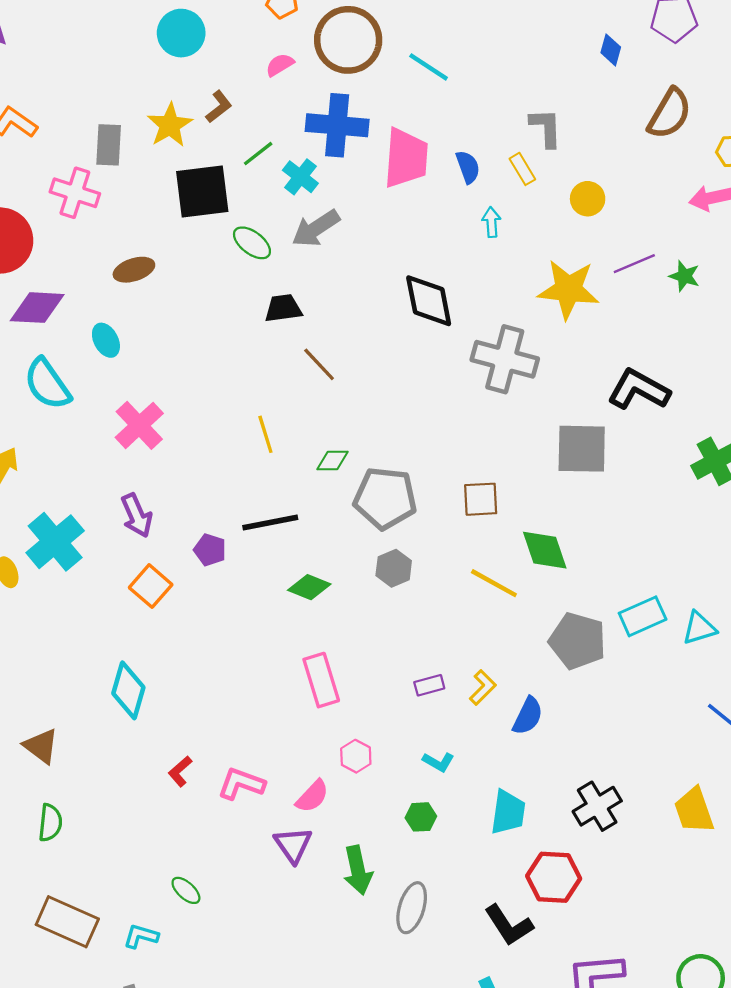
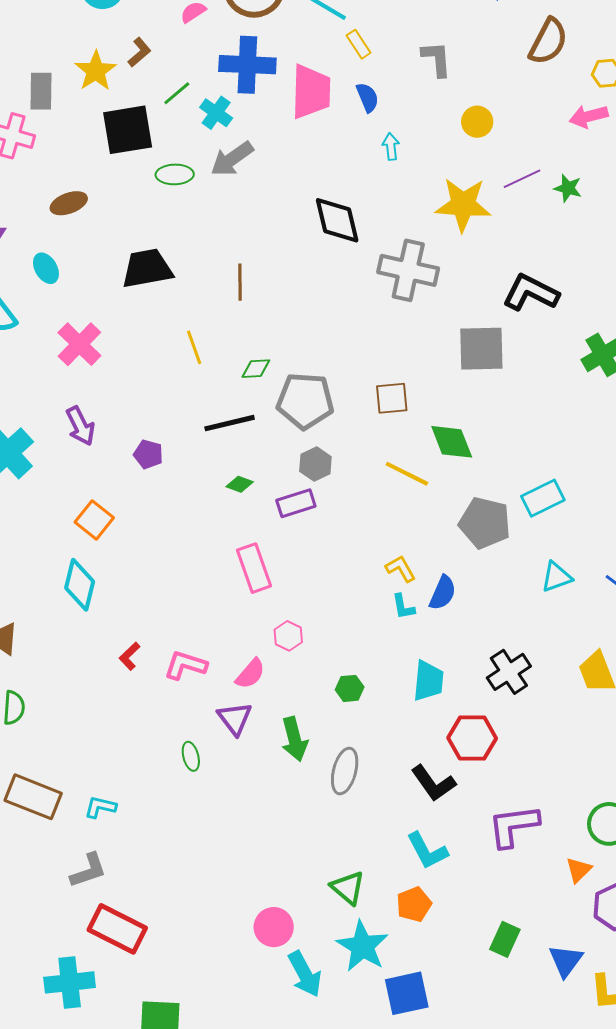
yellow rectangle: (522, 169) -> (359, 44), moved
green ellipse: (252, 243) -> (175, 174), turned -36
black trapezoid: (283, 308) -> (147, 268), moved, size x1.5
brown line: (319, 364) -> (240, 282), turned 45
black line: (270, 522) -> (230, 423), moved
orange square: (151, 586) -> (94, 520), moved
green diamond: (309, 587) -> (240, 484), size x0.7
cyan triangle: (699, 628) -> (557, 577), moved
purple rectangle: (429, 685) -> (296, 503), moved, size x1.4
yellow L-shape: (483, 687) -> (401, 569), turned -72
cyan L-shape: (438, 762) -> (403, 607), moved, turned 52
green ellipse: (186, 890) -> (191, 756), moved, turned 36

